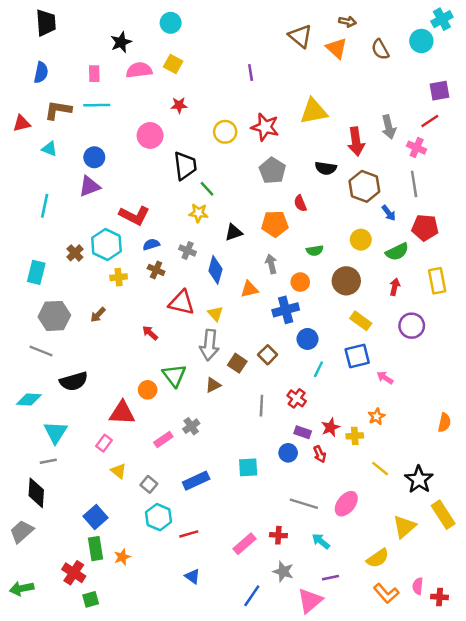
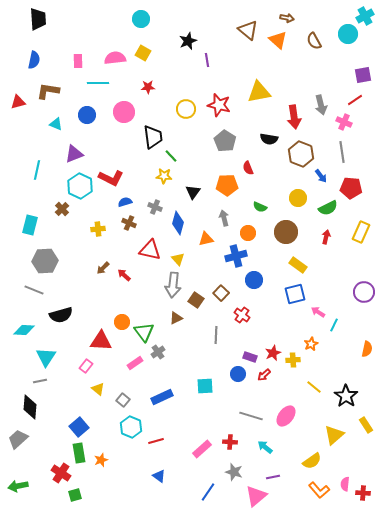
black star: (121, 42) -> (188, 41), moved
cyan line: (97, 105) -> (98, 83), moved
cyan triangle: (49, 149) -> (56, 124), moved
blue circle: (94, 157) -> (87, 115), moved
black triangle: (234, 232) -> (193, 192), turned -35
cyan hexagon: (106, 244) -> (80, 186), moved
green semicircle: (315, 251) -> (260, 207), turned 32
yellow rectangle: (437, 281) -> (361, 232), turned 35
brown arrow: (98, 315) -> (103, 268), moved
purple circle: (412, 326) -> (364, 292), moved
cyan line: (318, 369) -> (334, 325), moved
green triangle: (174, 375) -> (144, 332), moved
red cross: (297, 398) -> (242, 315), moved
red arrow: (320, 454) -> (264, 375), turned 72
yellow rectangle: (443, 515) -> (366, 425), size x0.7

